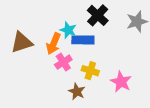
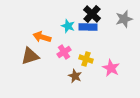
blue rectangle: (83, 40) -> (88, 27), moved
brown triangle: (22, 42) -> (30, 56), moved
orange arrow: (53, 44) -> (42, 37), moved, turned 84

